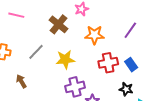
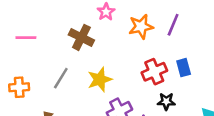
orange star: (94, 35) -> (141, 27), moved
blue rectangle: (131, 65) -> (184, 68), turned 32
black star: (126, 89) -> (166, 101), moved

